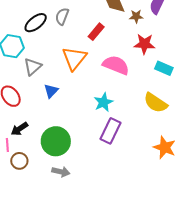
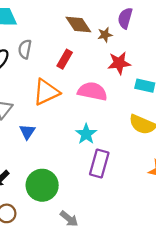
orange triangle: (74, 58) -> (46, 92), turned 36
gray arrow: (61, 172) -> (69, 219), moved, turned 36

